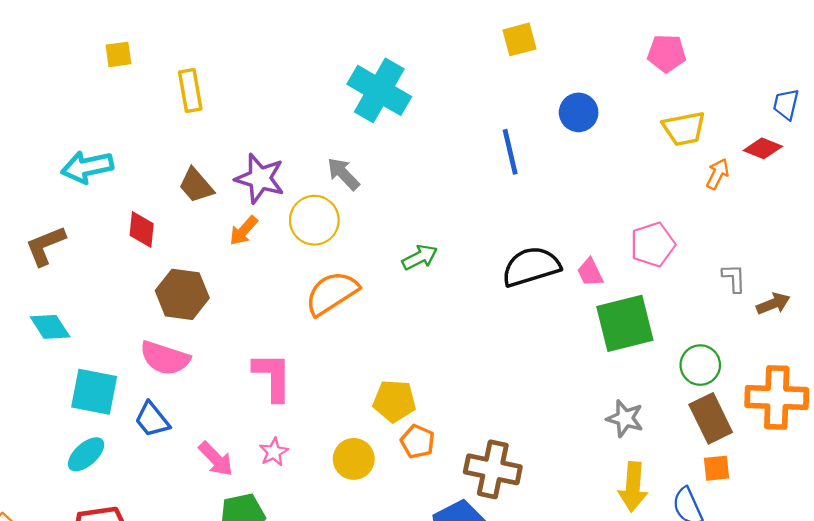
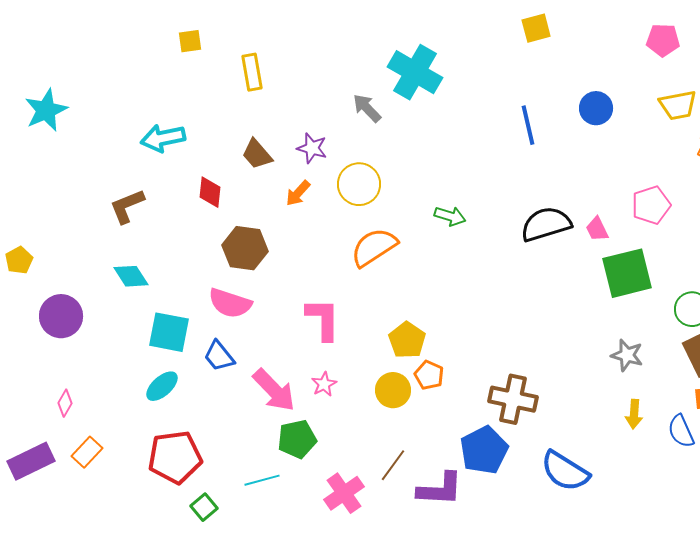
blue circle: (579, 112) -> (596, 108), moved
gray arrow: (343, 174) -> (367, 108), moved
purple star: (260, 178) -> (312, 148), size x0.7
green arrow: (420, 257) -> (450, 216), turned 44
yellow pentagon: (394, 401) -> (407, 340), moved, turned 30
orange pentagon: (417, 442) -> (429, 375), moved
pink arrow: (216, 459) -> (274, 390), size x1.4
yellow arrow: (633, 487) -> (634, 414), size x0.7

